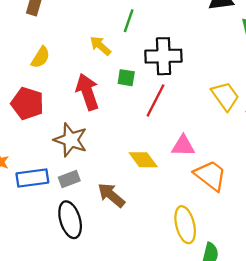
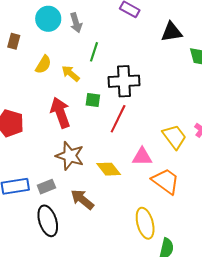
yellow semicircle: (40, 57) -> (43, 65), moved
yellow trapezoid: (225, 96) -> (174, 137), moved
brown star: (71, 140) -> (70, 156), moved

